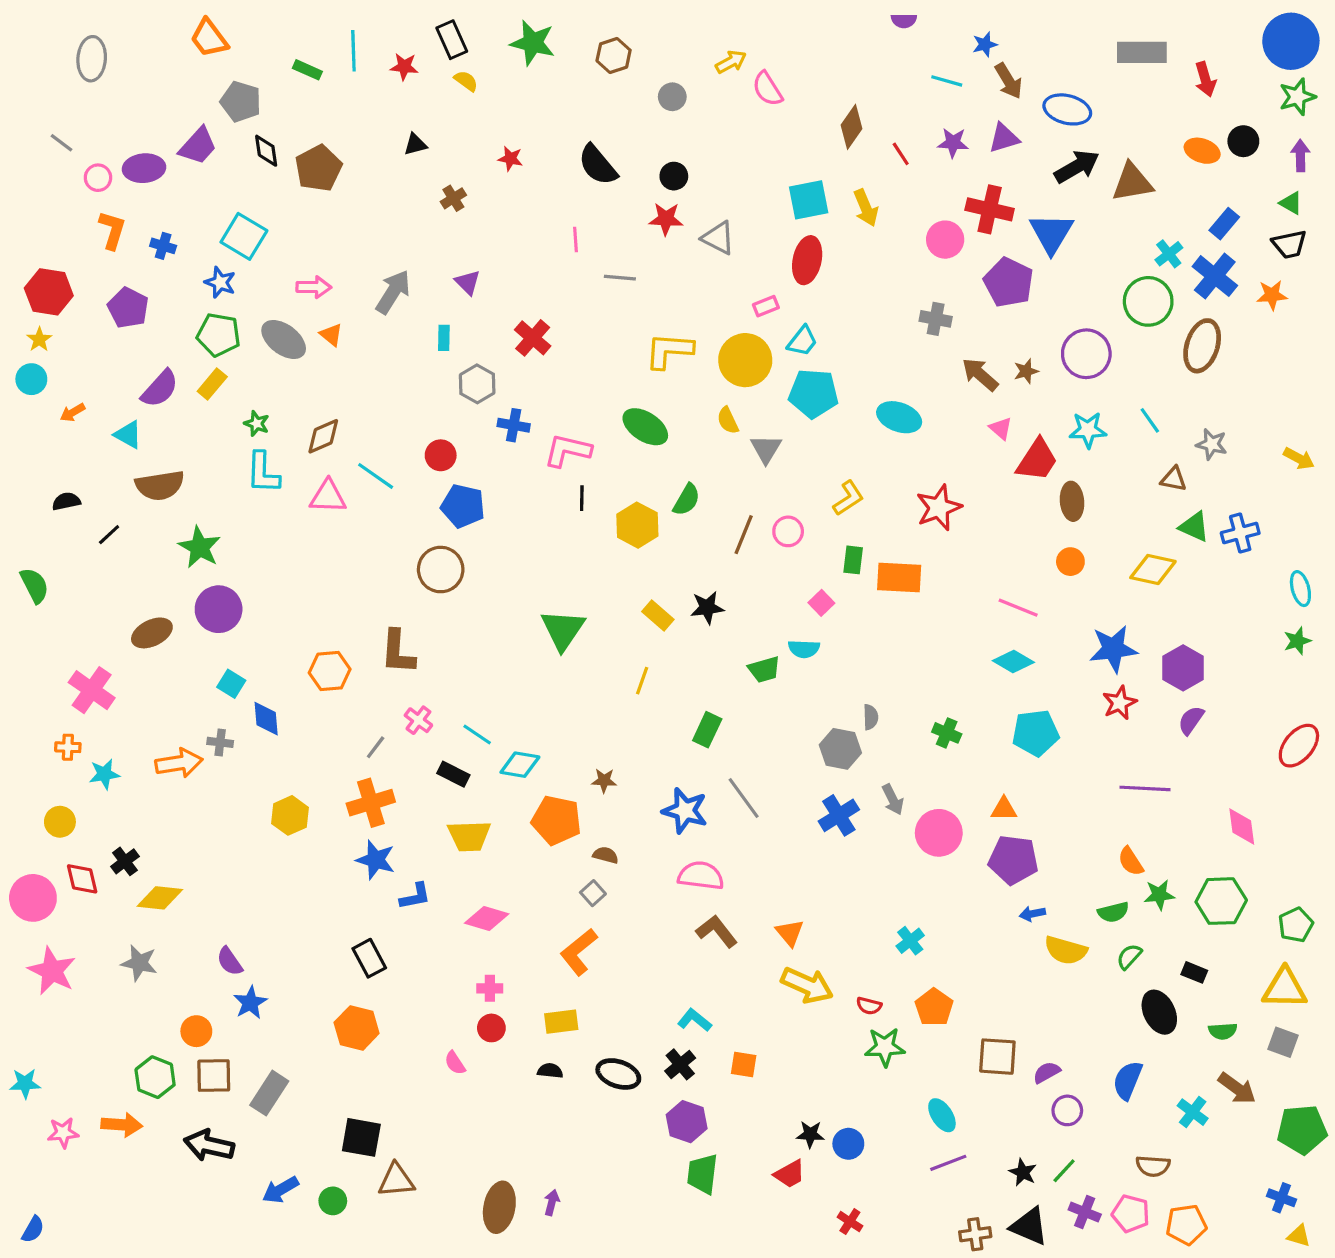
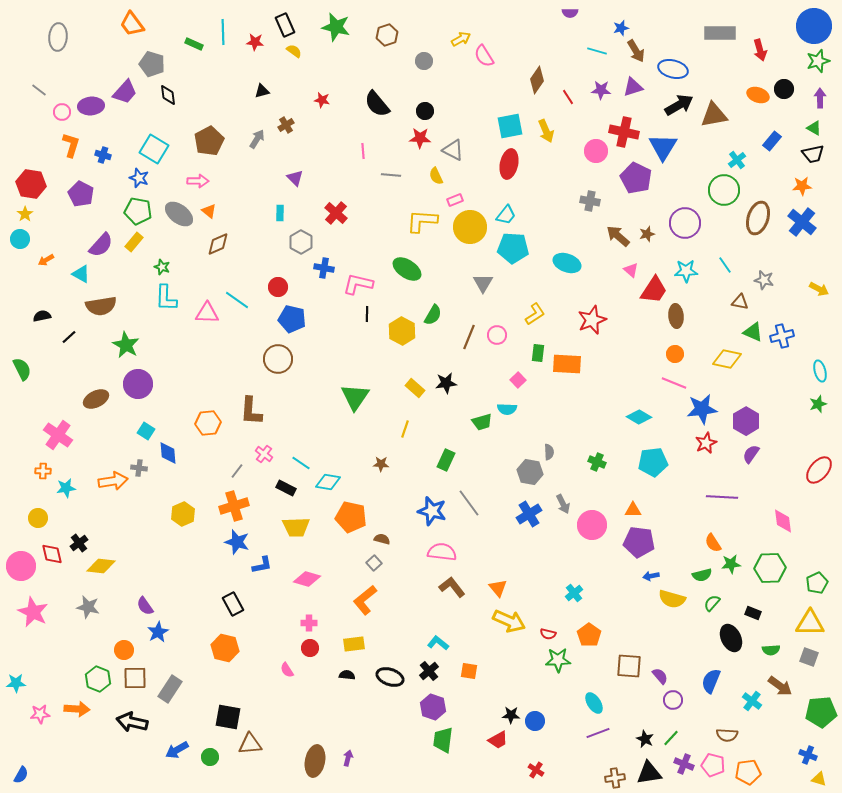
brown pentagon: (318, 168) -> (209, 141), moved
blue cross: (1215, 276) -> (802, 222), moved
gray arrow: (393, 292) -> (257, 139), moved, size x0.7
pink rectangle: (766, 306) -> (455, 200), moved
yellow semicircle: (728, 420) -> (436, 176), moved
brown diamond: (323, 436) -> (218, 244), moved
pink line: (1018, 608) -> (674, 383), moved
brown star: (604, 781) -> (381, 464), moved
purple semicircle: (1047, 1072) -> (660, 676), turned 78
black triangle: (1029, 1226) -> (649, 773), turned -32

